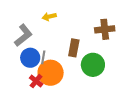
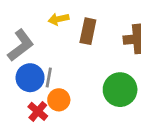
brown rectangle: (74, 48) -> (88, 31), moved
orange circle: (51, 73) -> (59, 100), size x0.6

